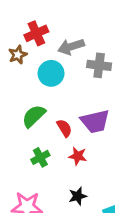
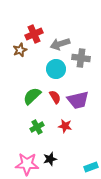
cyan circle: (51, 73) -> (56, 69), moved
red semicircle: (64, 128) -> (55, 97), moved
black star: (78, 196) -> (50, 159), moved

